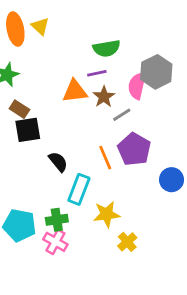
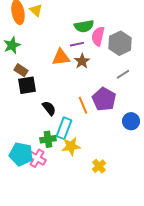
pink semicircle: (137, 86) -> (98, 36), moved
gray line: (122, 115) -> (123, 74), moved
yellow star: (107, 214) -> (71, 146), moved
green cross: (57, 220) -> (48, 139), moved
pink cross: (55, 242) -> (37, 158), moved

